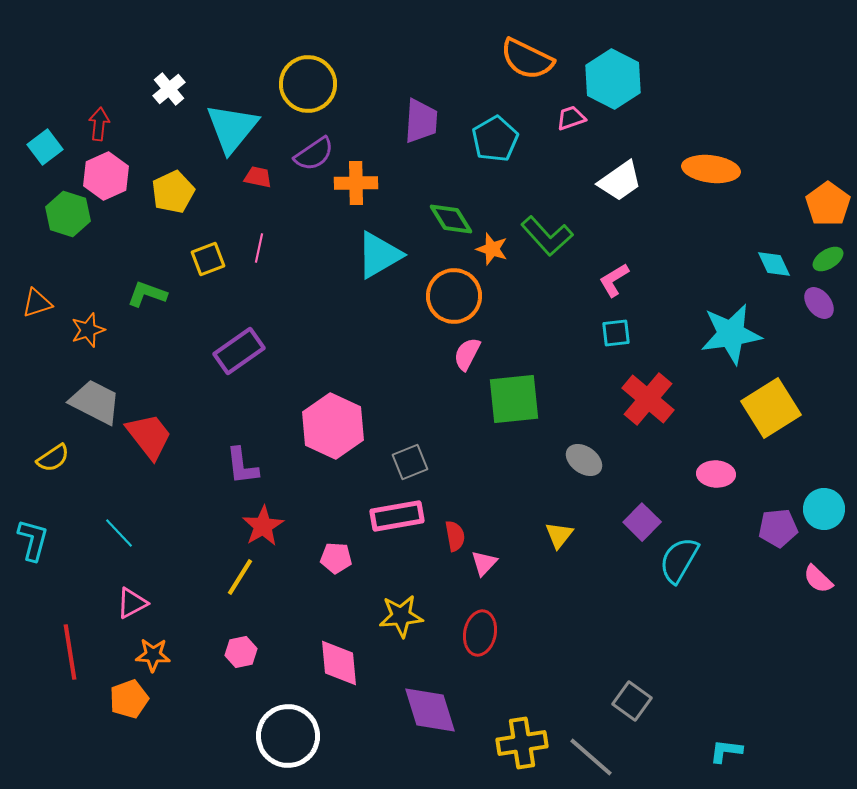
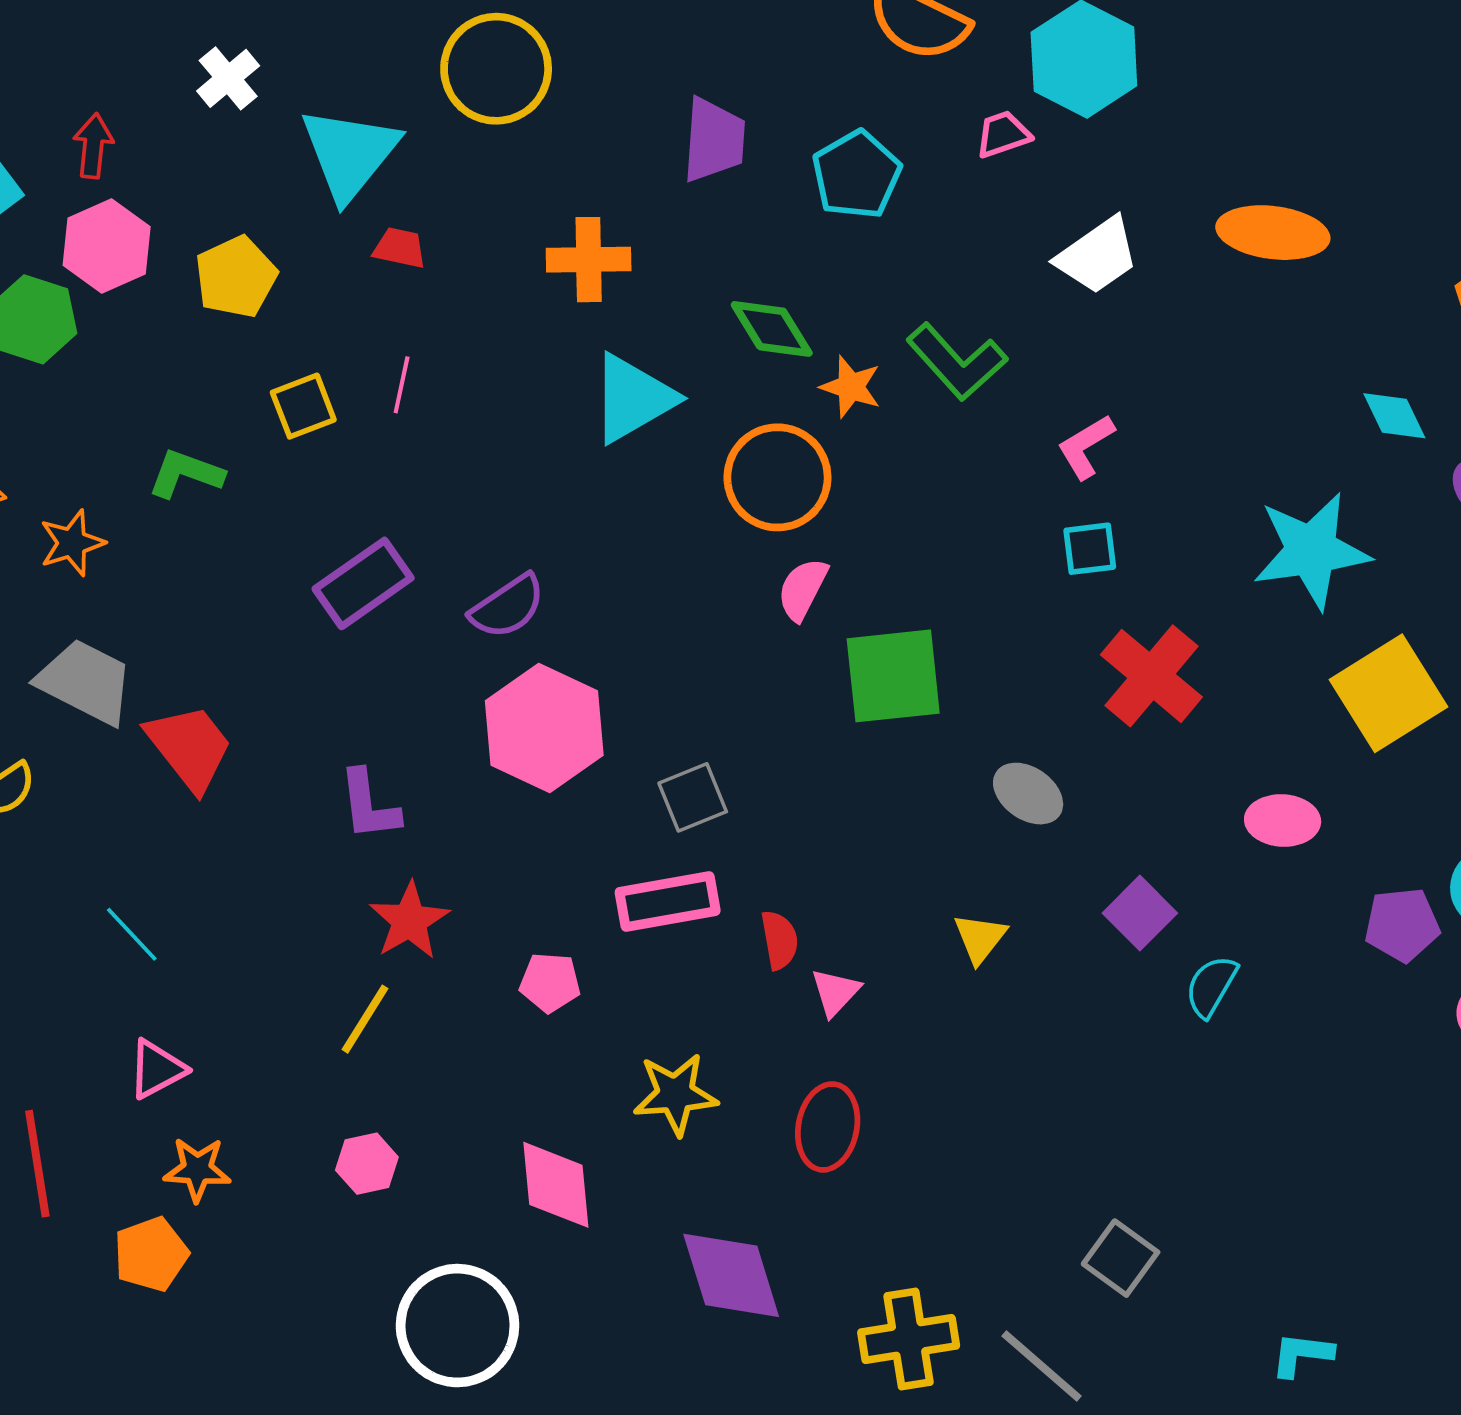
purple semicircle: (314, 154) -> (508, 607), moved
cyan semicircle: (679, 560) -> (1211, 986), size x0.7

